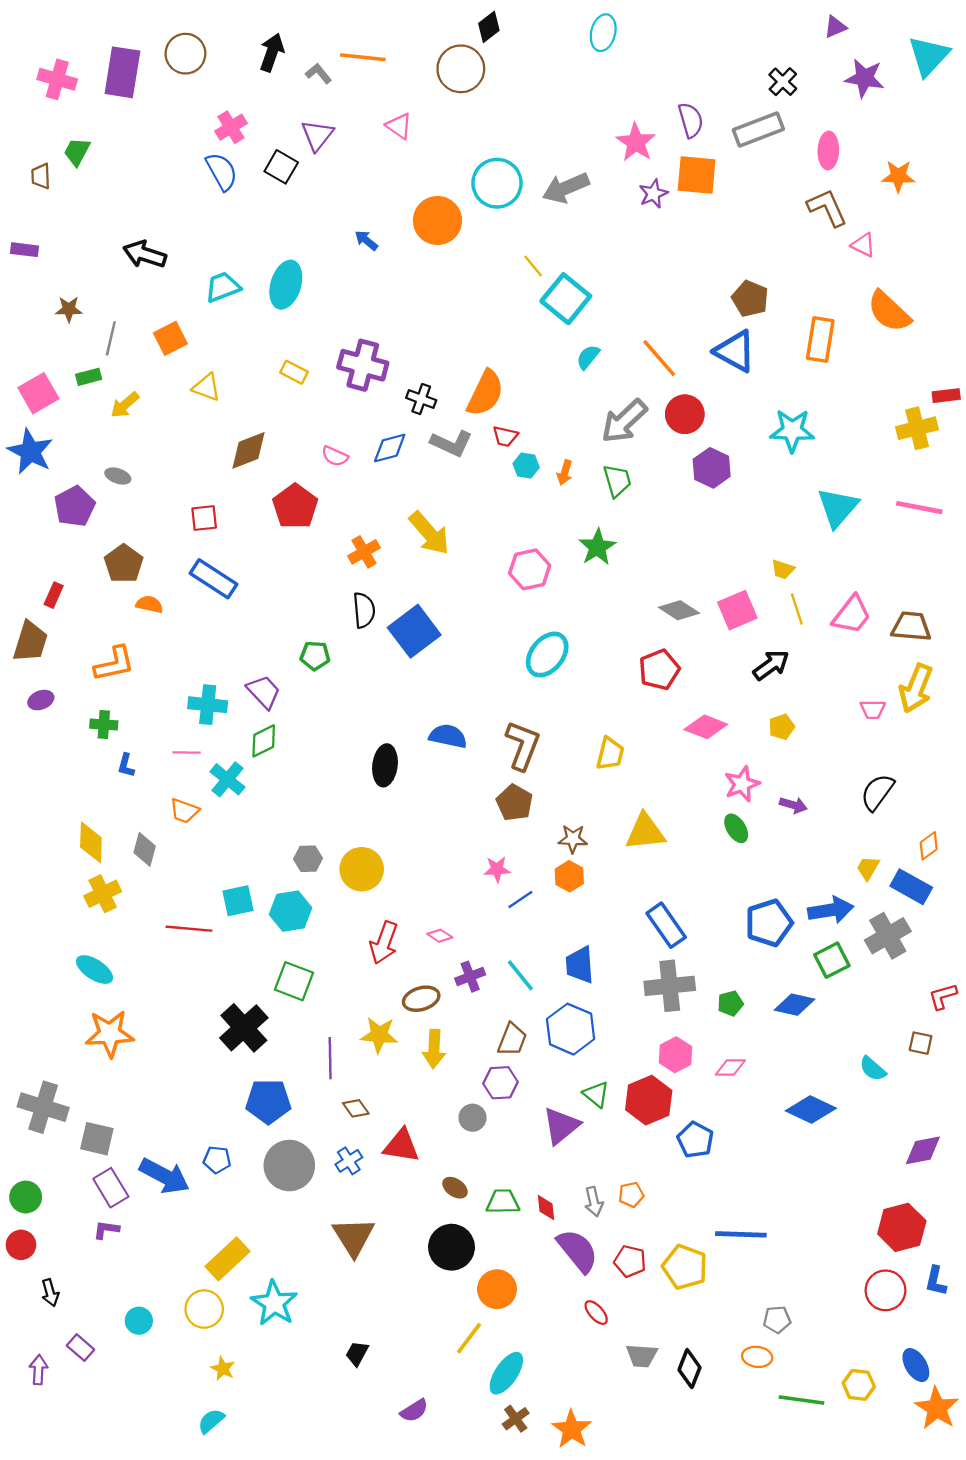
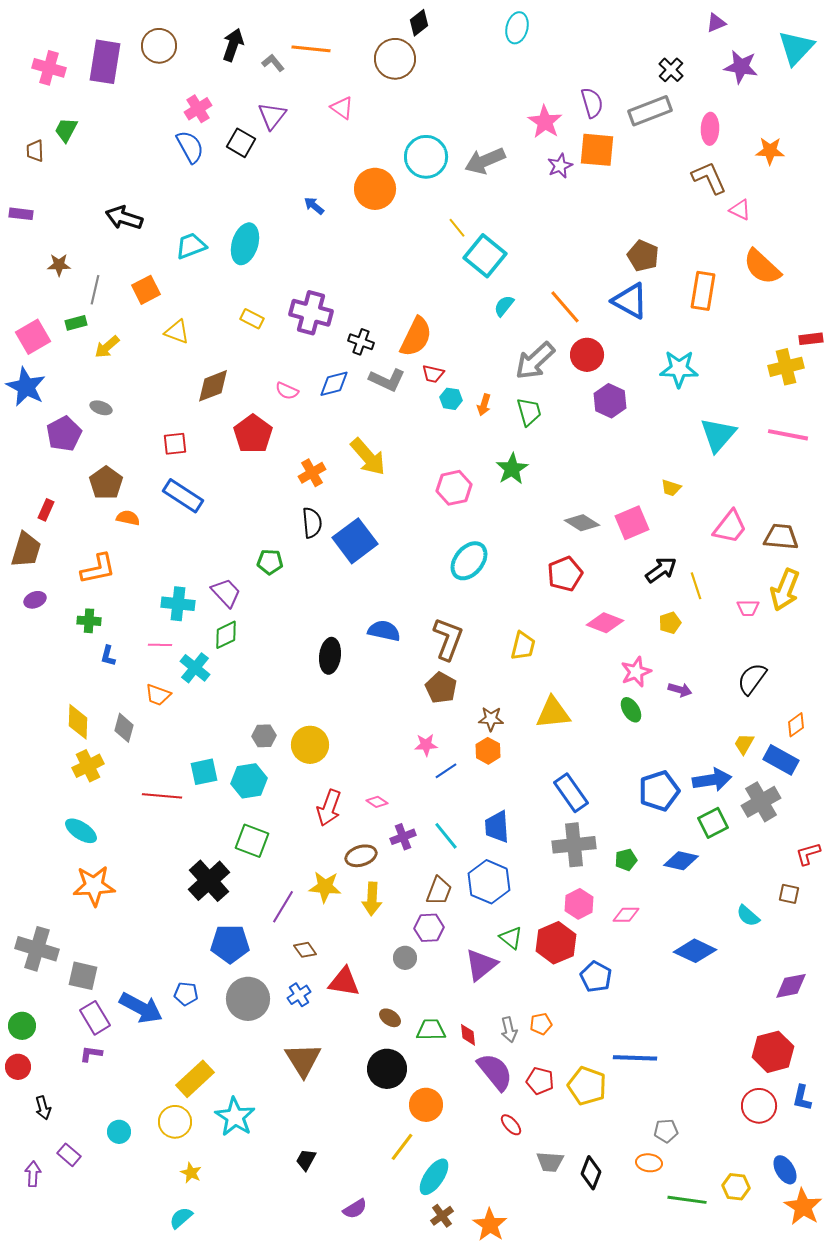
yellow line: (797, 609) -> (696, 586), moved
purple line: (330, 1058) -> (283, 907), turned 32

